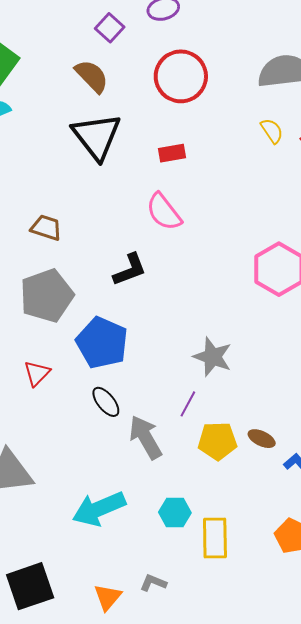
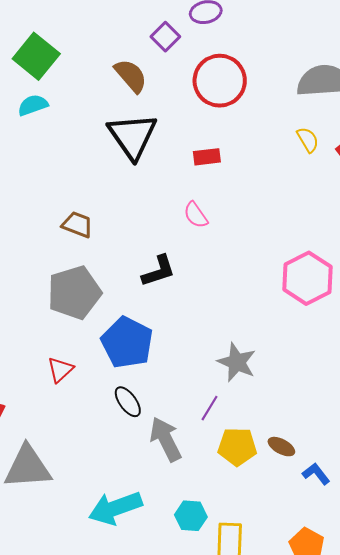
purple square: (110, 28) -> (165, 37), moved
pink semicircle: (164, 212) -> (196, 215), size x0.7

